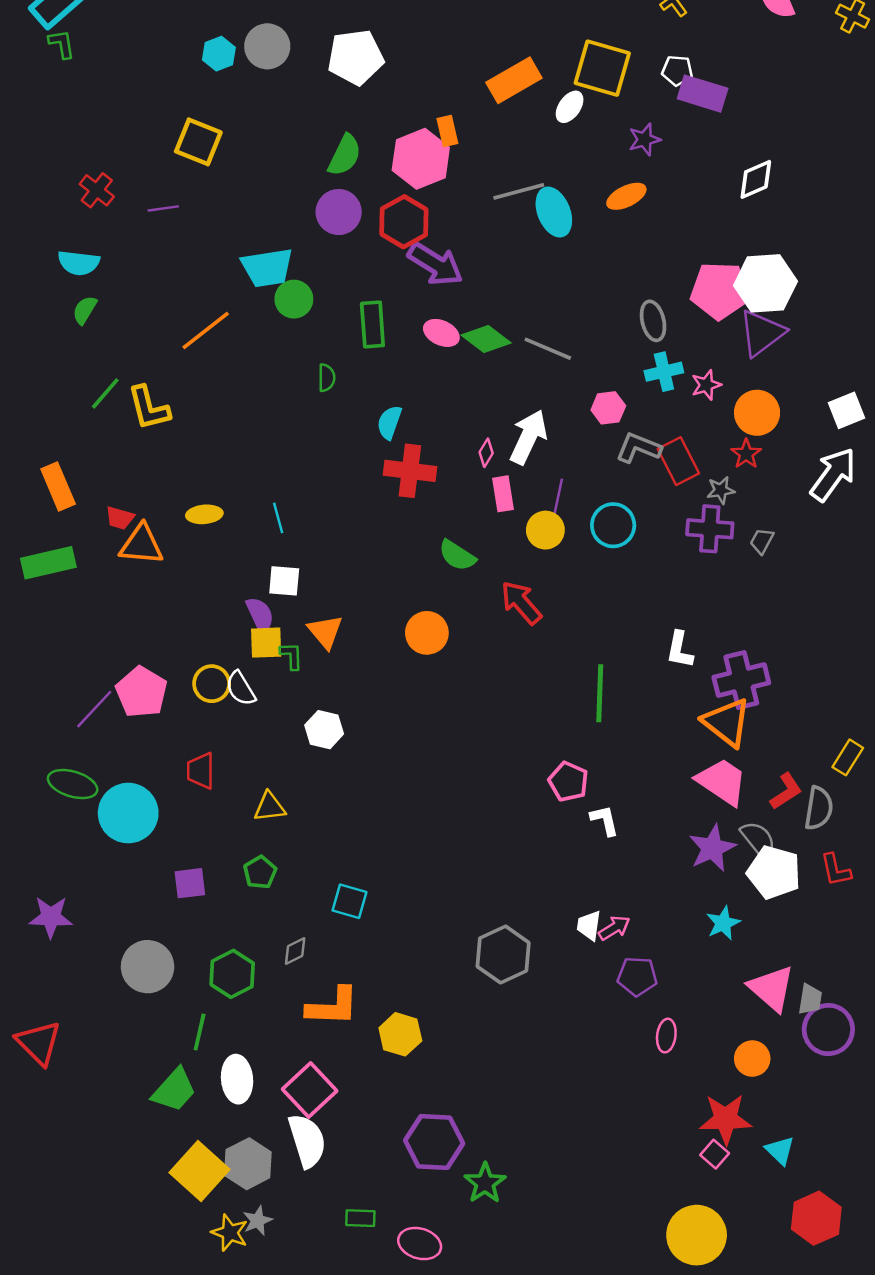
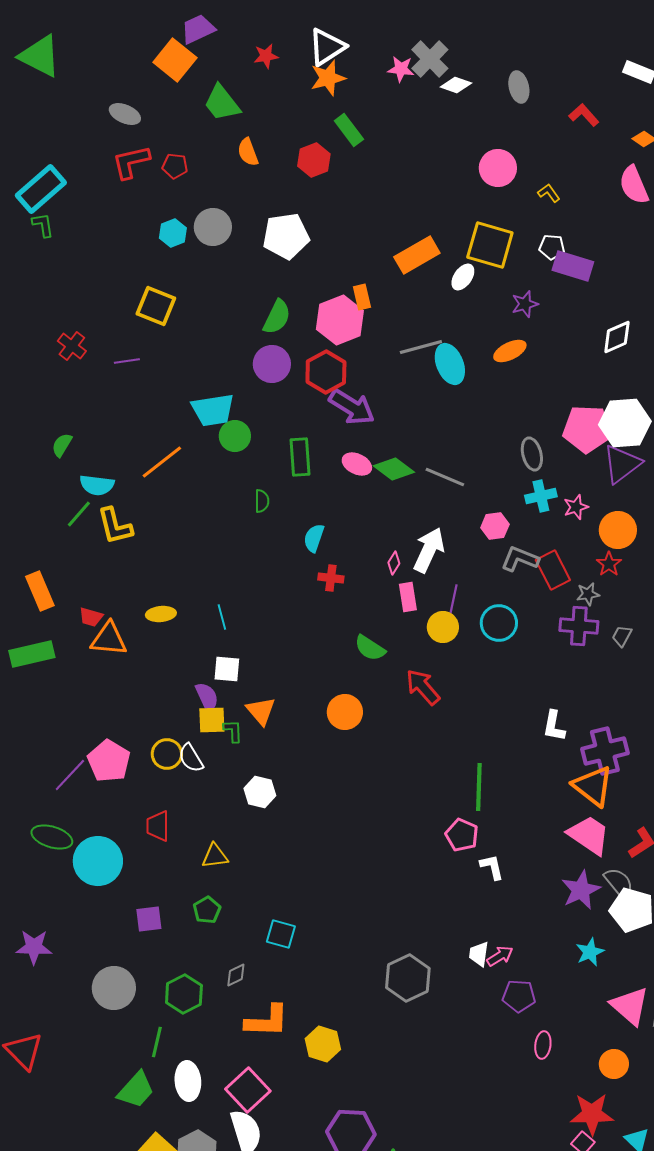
cyan semicircle: (79, 263) -> (97, 485), moved
red cross: (410, 471) -> (331, 578), size x0.6
green line: (600, 693) -> (479, 787), moved

